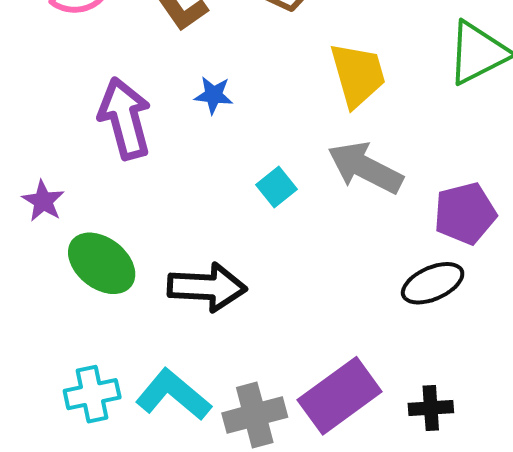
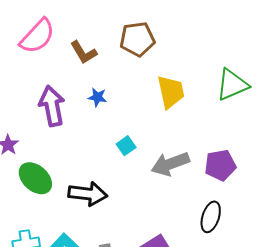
gray arrow: (365, 168) -> (170, 164), moved, turned -51
black ellipse: (433, 283) -> (211, 217), moved, turned -52

